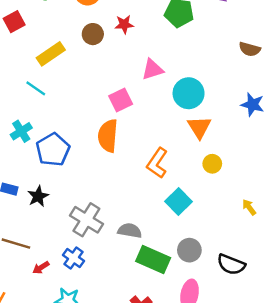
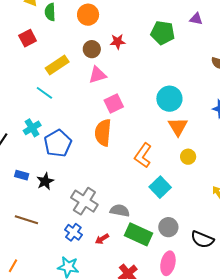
pink triangle: (152, 69) -> (97, 75), moved
red arrow: (41, 268) -> (102, 239), moved

